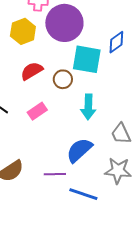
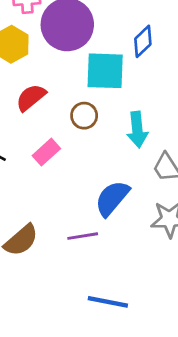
brown circle: (63, 79) -> (84, 116), moved
cyan arrow: (88, 107) -> (137, 130), moved
blue line: (83, 194) -> (108, 302), moved

